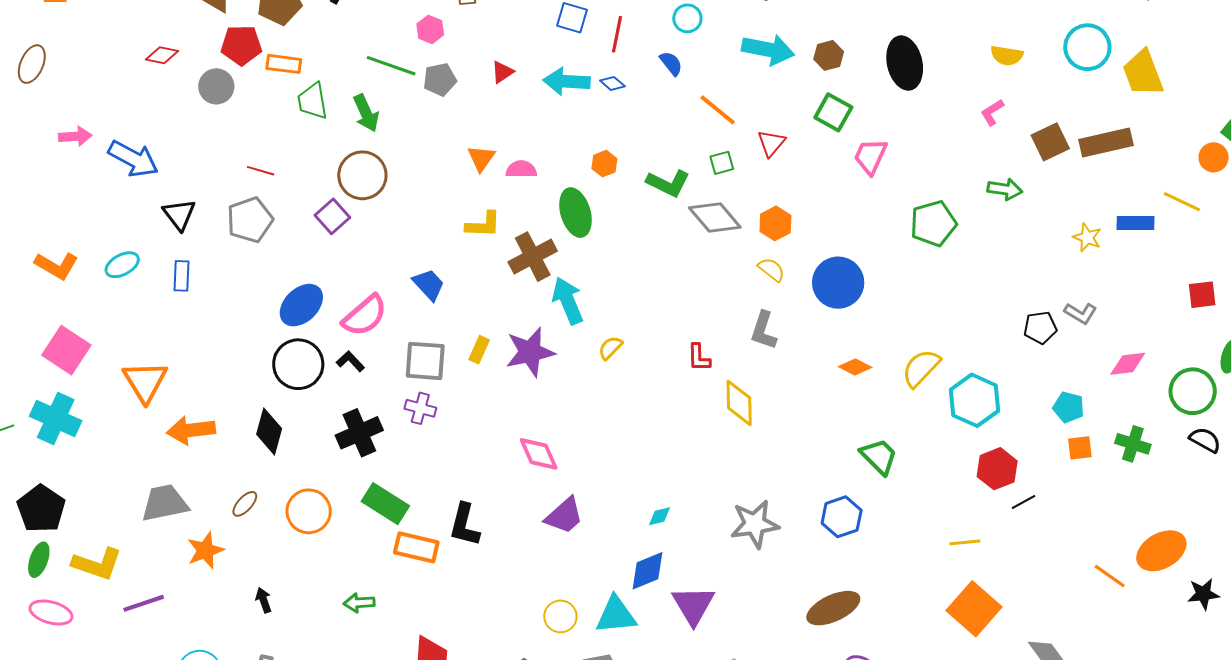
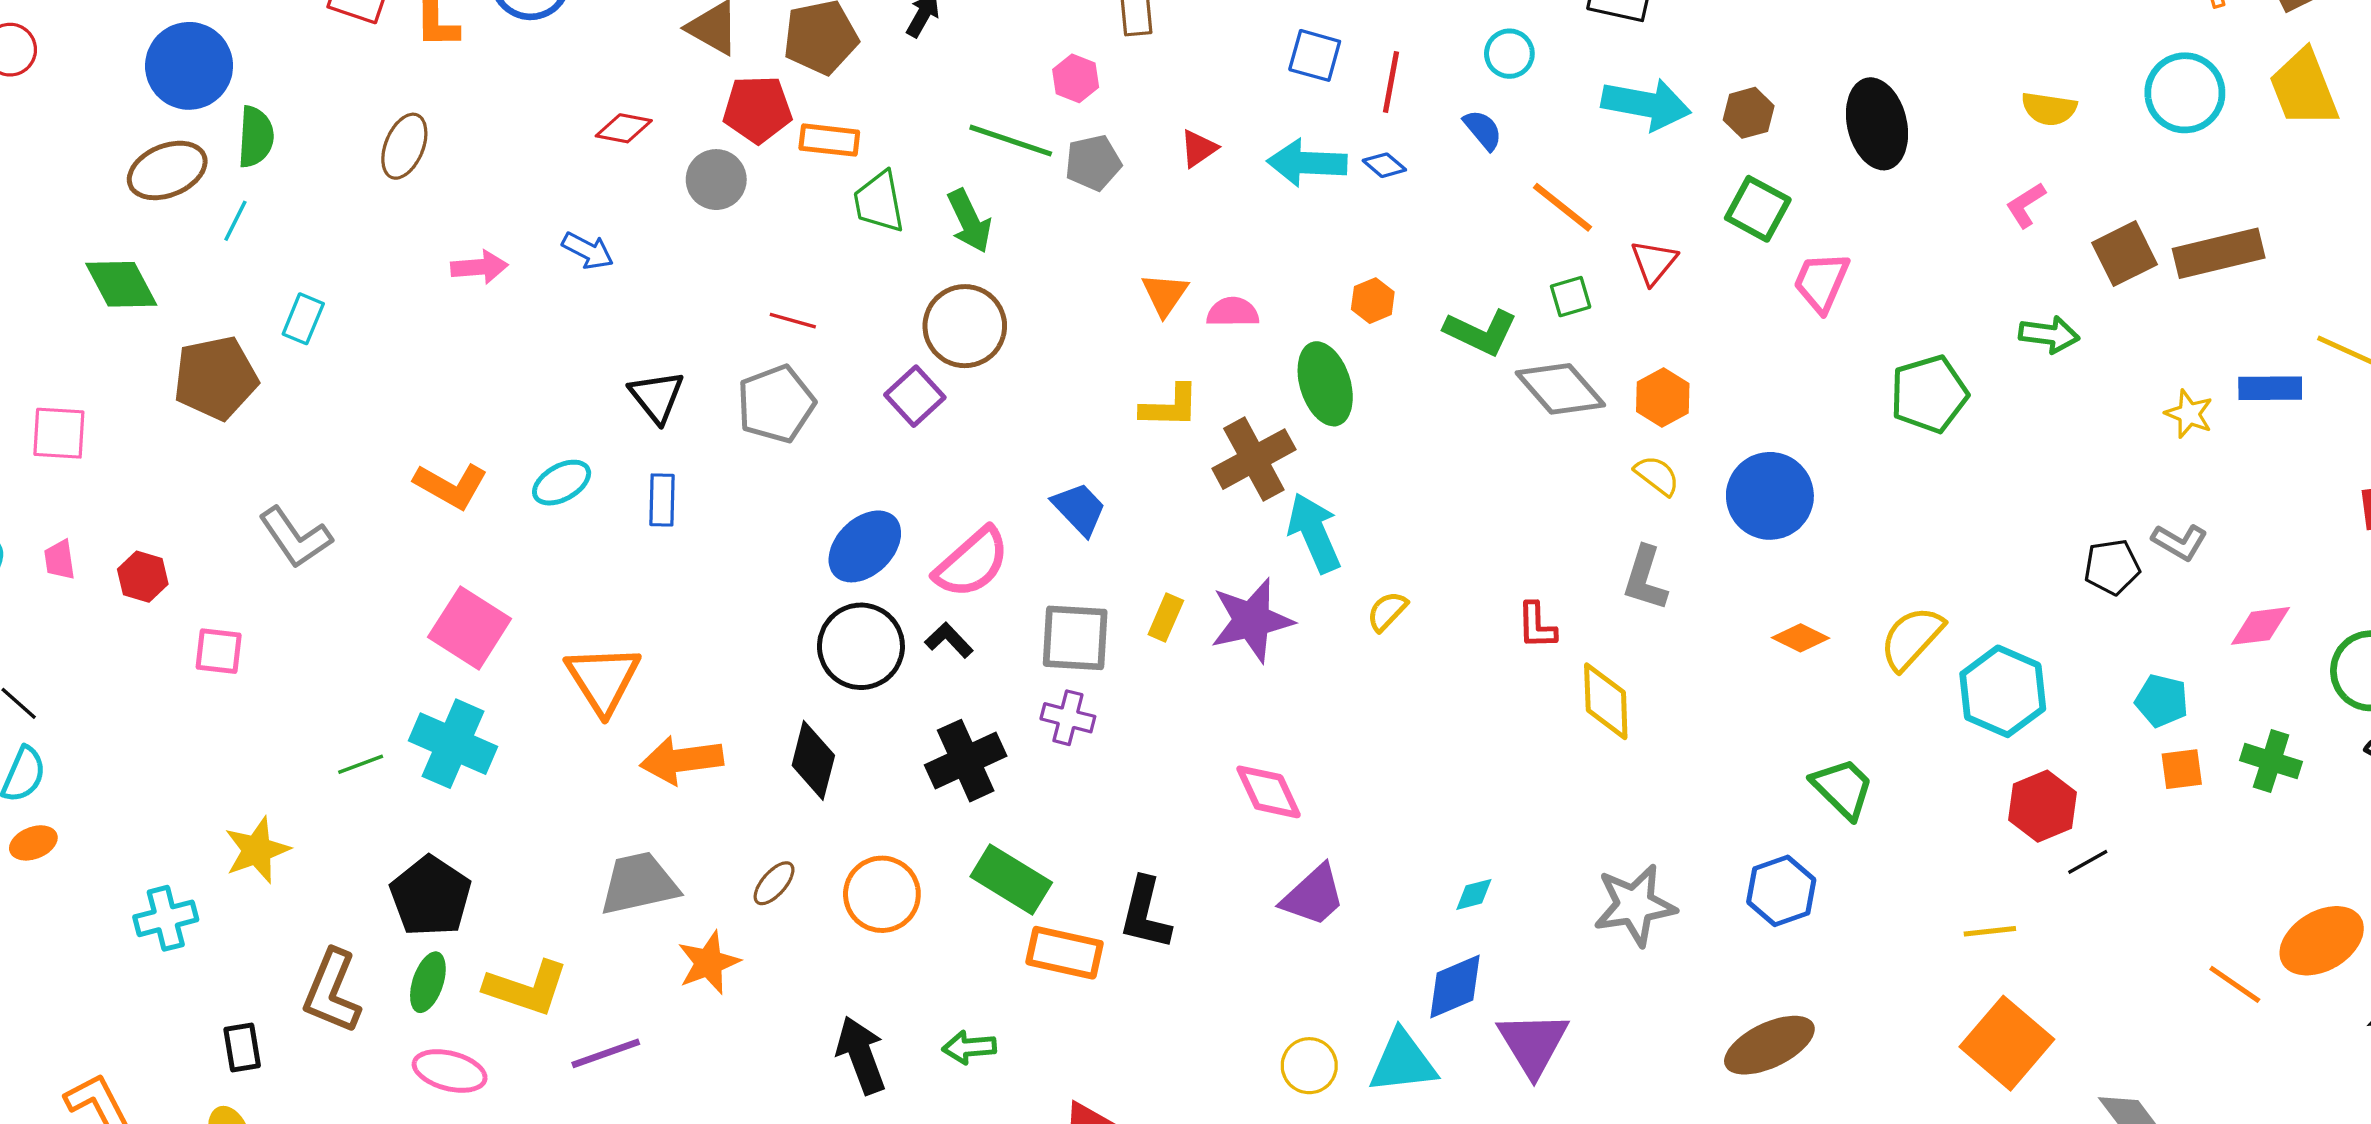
yellow trapezoid: (1143, 73) -> (2304, 88), moved
blue arrow: (133, 159) -> (588, 251), moved, size x0.6
black arrow: (264, 600) -> (861, 1055), moved, size x1.8

